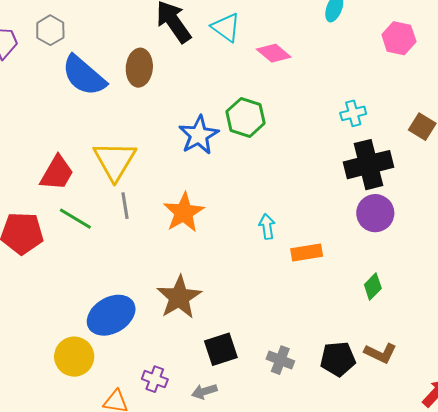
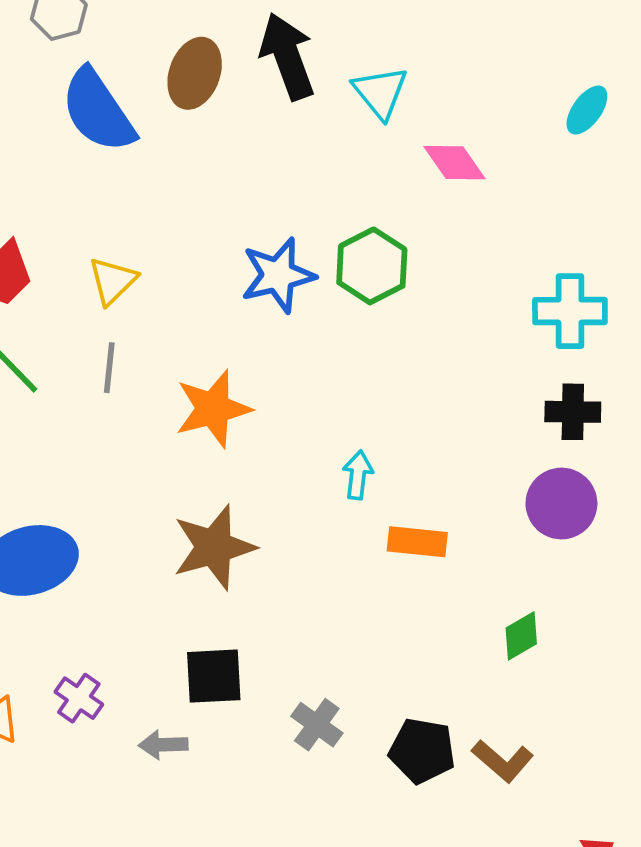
brown ellipse: (139, 68) -> (195, 73), moved
cyan cross: (353, 113) -> (570, 311), size x1.5
yellow triangle: (115, 161) -> (113, 281), size x0.6
black cross: (369, 165) -> (573, 412), size x0.6
brown star: (179, 297) -> (214, 547), moved

